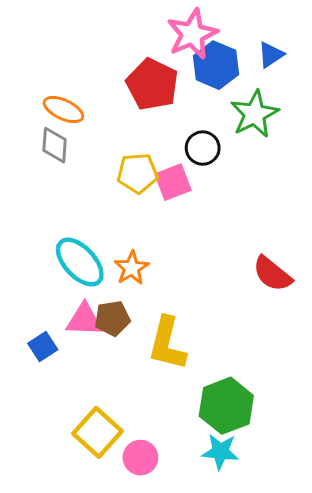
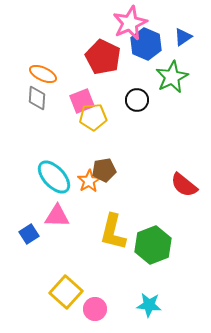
pink square: (173, 182) -> (82, 101), moved
brown pentagon: (112, 318) -> (104, 170), moved
green hexagon: (226, 406) -> (153, 245), moved

